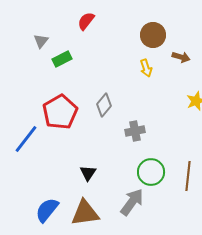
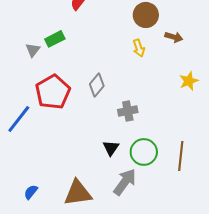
gray triangle: (41, 41) -> (33, 50), moved
black triangle: (88, 173) -> (111, 148), moved
blue semicircle: (47, 210) -> (31, 192), moved, size x0.6

